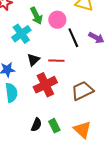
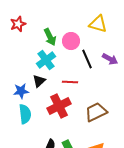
cyan cross: (21, 34) -> (46, 60), moved
black triangle: (33, 60) -> (39, 81), moved

